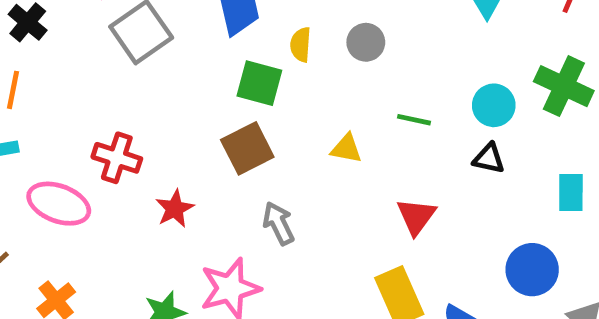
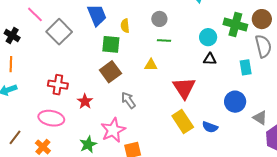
gray circle: (366, 42) -> (159, 19), moved
green line: (414, 120) -> (164, 40), moved
pink ellipse: (59, 204) -> (51, 118), moved
red triangle: (416, 216) -> (184, 88), size x1.4

